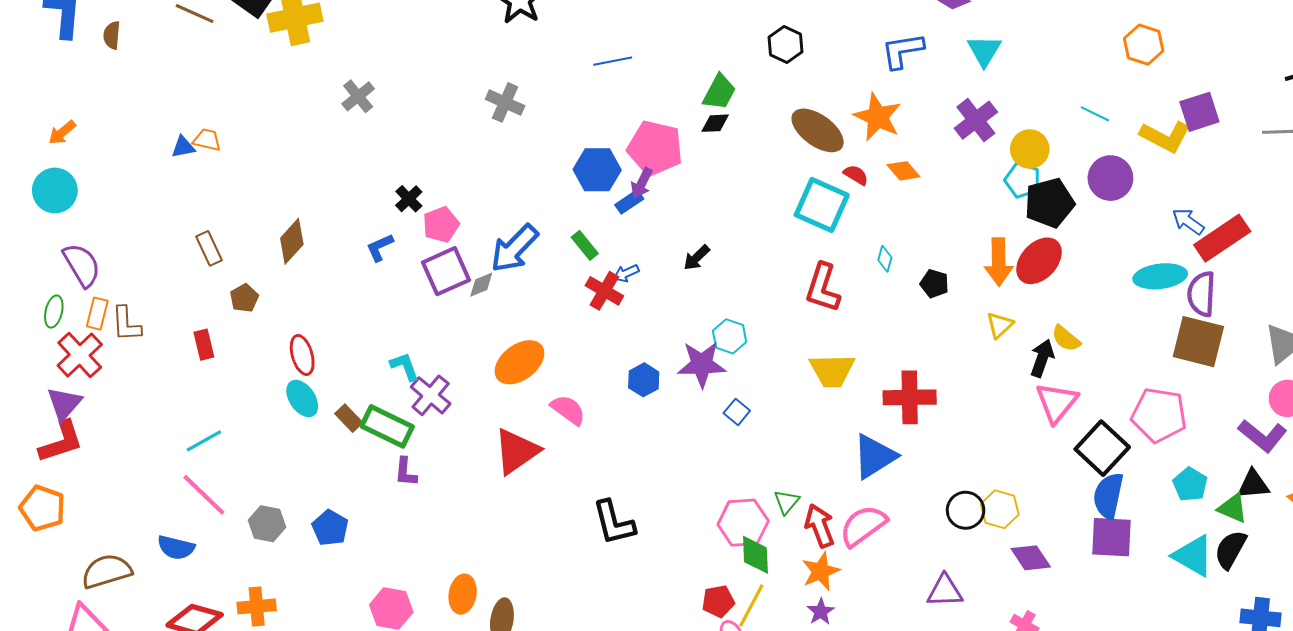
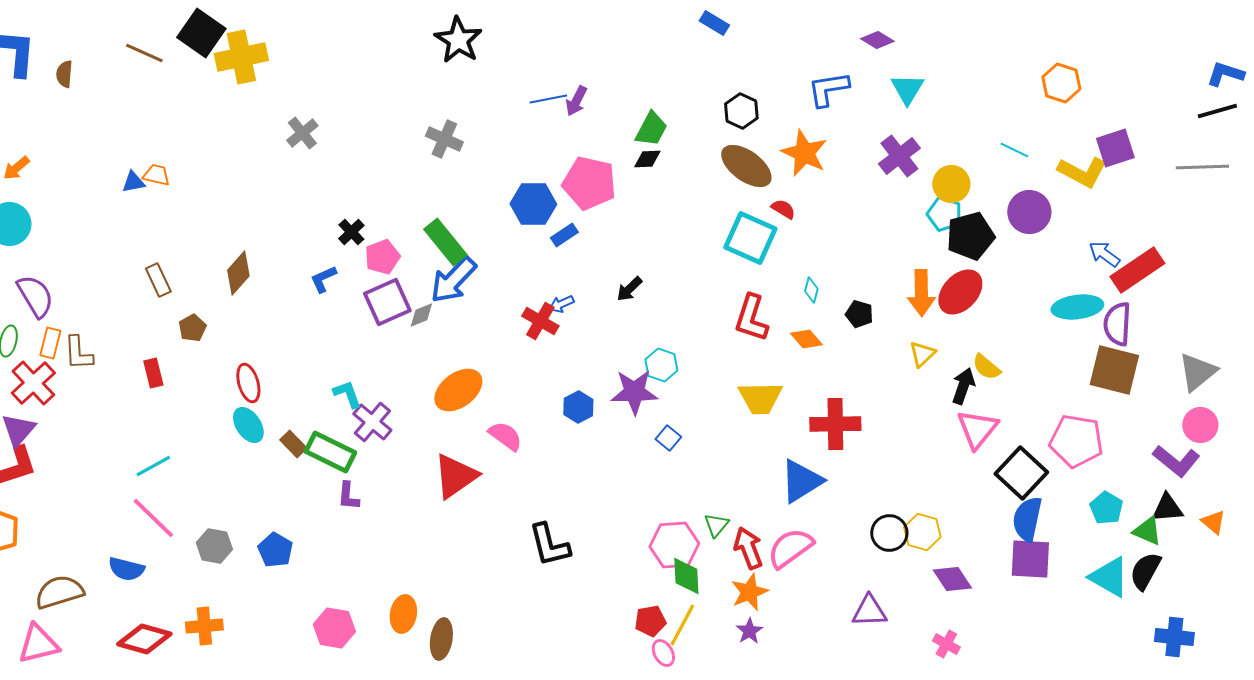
black hexagon: (785, 45) -> (741, 111), moved
orange diamond: (903, 171) -> (806, 339), moved
purple arrow: (642, 183) -> (576, 101), moved
green rectangle: (585, 245) -> (445, 242), moved, size x1.6

